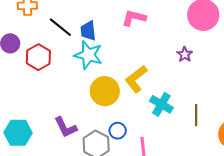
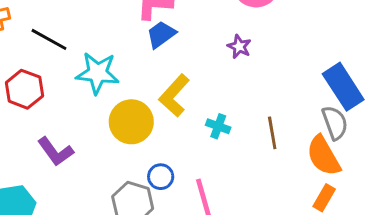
blue trapezoid: (88, 31) -> (161, 34), moved, turned 70
cyan cross: (161, 104) -> (218, 126), size x0.7
purple L-shape: (65, 127) -> (55, 152), moved

